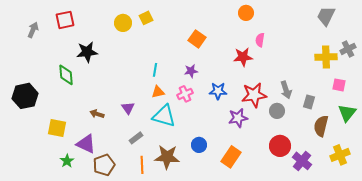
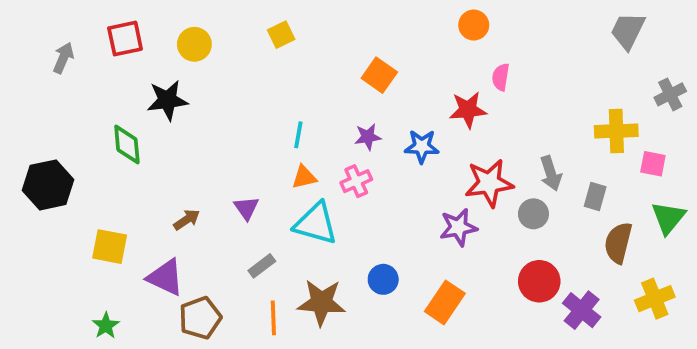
yellow circle: (123, 23) -> (194, 44), moved
yellow cross: (326, 57) -> (616, 131), moved
blue star: (218, 91) -> (422, 146), moved
brown arrow: (97, 114) -> (187, 220), turned 128
green star: (67, 161) -> (106, 326), moved

